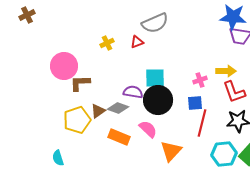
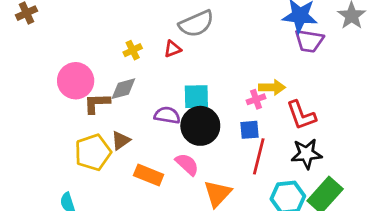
yellow arrow: (226, 71) -> (272, 87), moved
gray diamond: (118, 108) -> (123, 89), moved, turned -35

